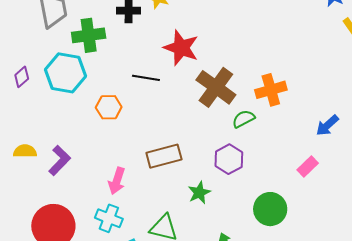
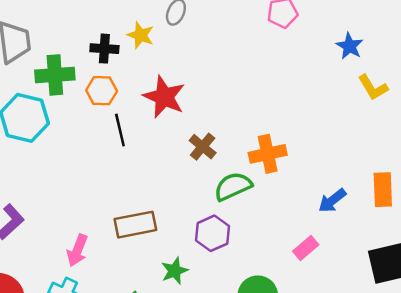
black line: (146, 78) -> (120, 130), turned 64
brown cross: (216, 87) -> (203, 147), size x0.6
orange hexagon: (109, 107) -> (102, 91), moved
green semicircle: (244, 119) -> (233, 186), size x1.4

